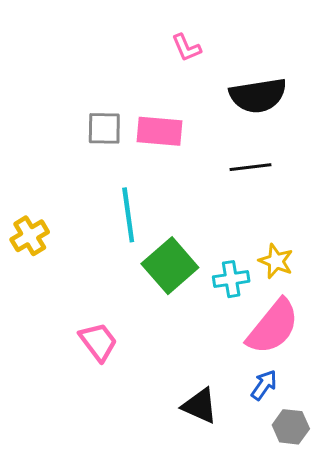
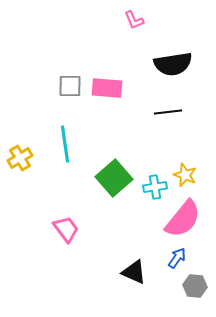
pink L-shape: (186, 48) -> (134, 20), moved
cyan line: (128, 215) -> (65, 144), moved

